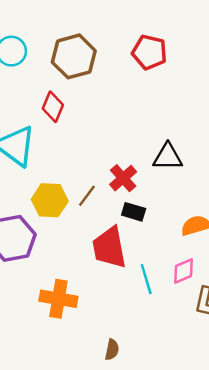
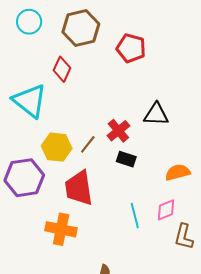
red pentagon: (149, 52) -> (131, 48), moved
red trapezoid: (109, 248) -> (79, 188), moved

